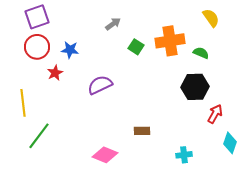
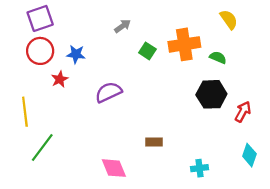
red arrow: (215, 114) -> (243, 112), moved
pink diamond: (105, 155) -> (114, 168), turned 45

